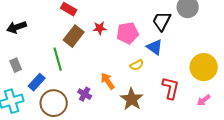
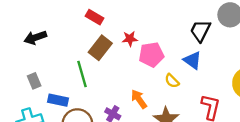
pink pentagon: (128, 33) -> (151, 55), moved
yellow semicircle: (137, 65) -> (172, 81), turned 72
blue rectangle: (37, 82) -> (58, 100), turned 60

